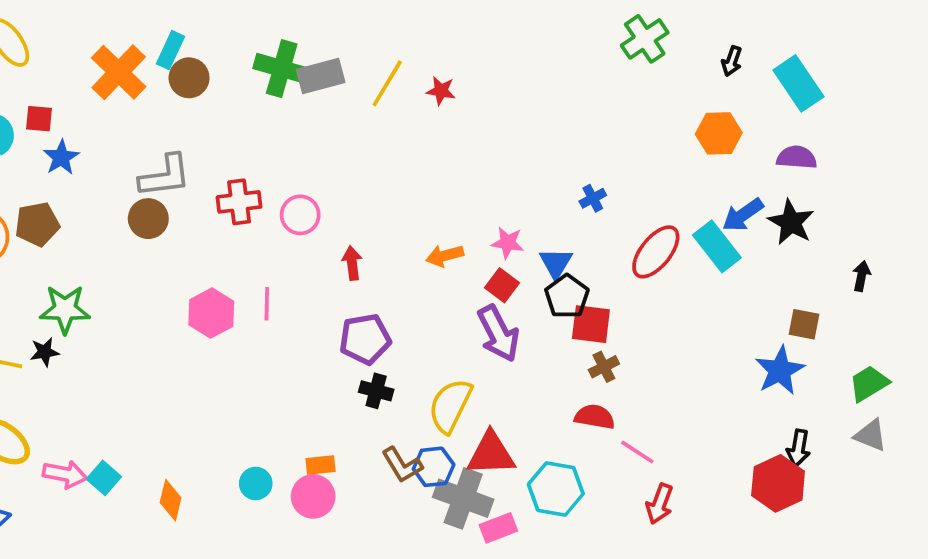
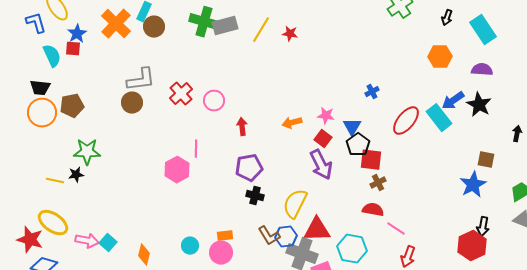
blue star: (61, 157) -> (77, 34), moved
red cross: (239, 202) -> (181, 94), turned -35
pink hexagon: (211, 313) -> (177, 170), moved

